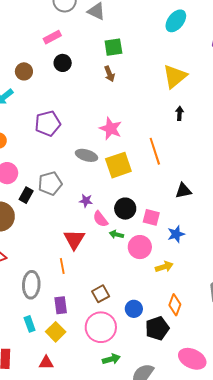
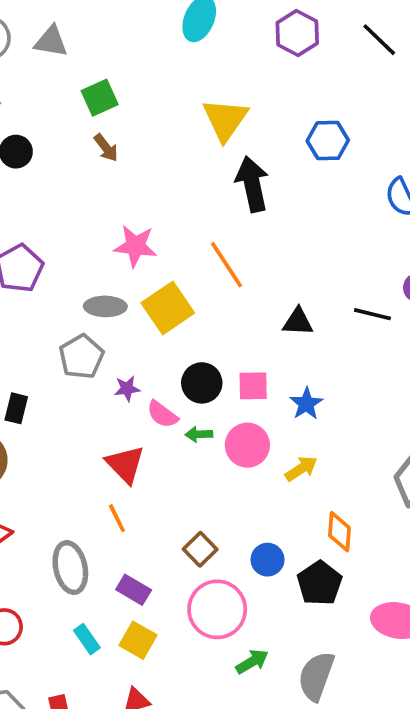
black arrow: (180, 113) -> (252, 184), size x2.0
gray pentagon: (50, 183) -> (81, 357), moved
black triangle: (183, 191) -> (298, 322), turned 30
purple rectangle: (61, 305) -> (134, 590), turned -36

